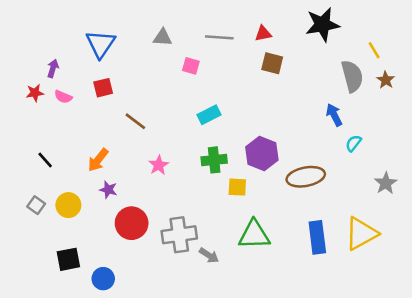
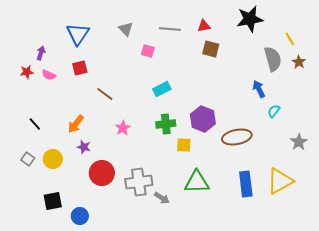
gray triangle: (163, 37) -> (126, 29), turned 42

